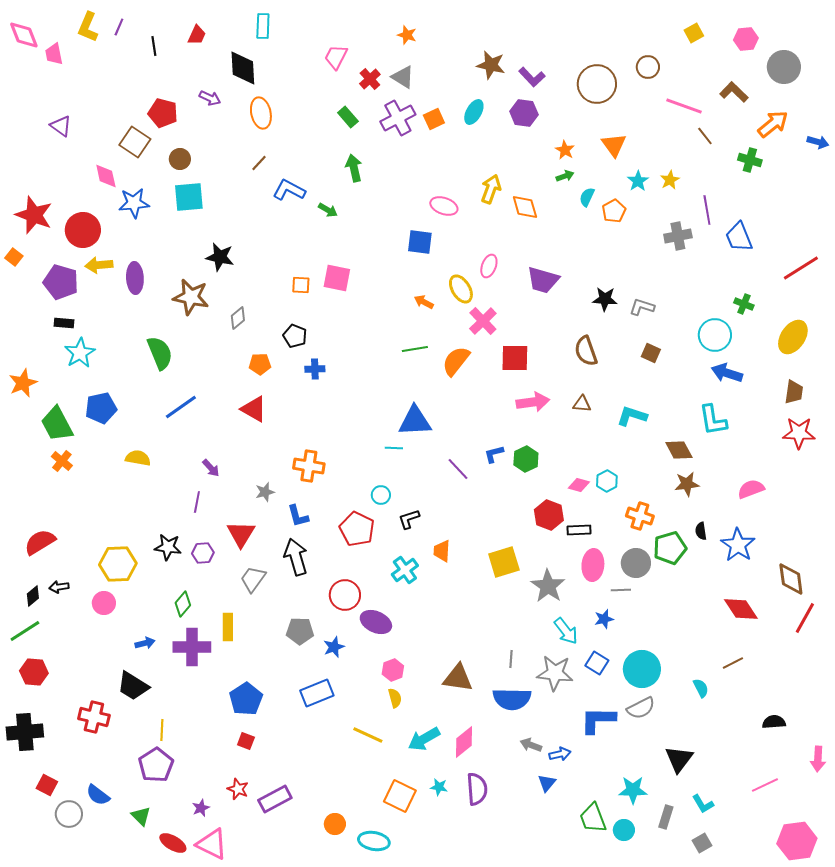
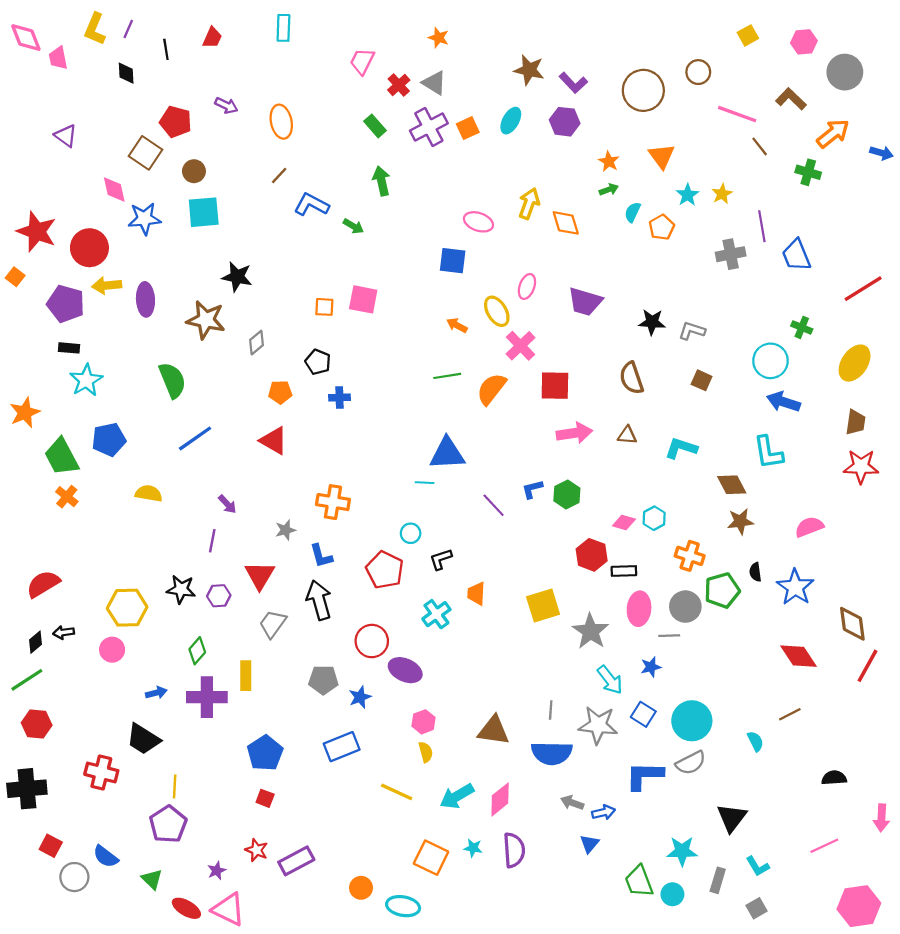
black diamond: (243, 68) -> (126, 73), moved, size x0.6

